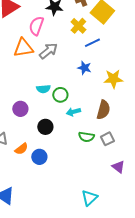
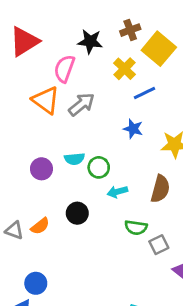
orange triangle: (23, 48) -> (46, 100), turned 45
purple circle: (20, 109) -> (41, 169), moved
gray square: (107, 139) -> (159, 245), moved
orange semicircle: (21, 149) -> (40, 226), moved
blue circle: (39, 157) -> (36, 283), moved

